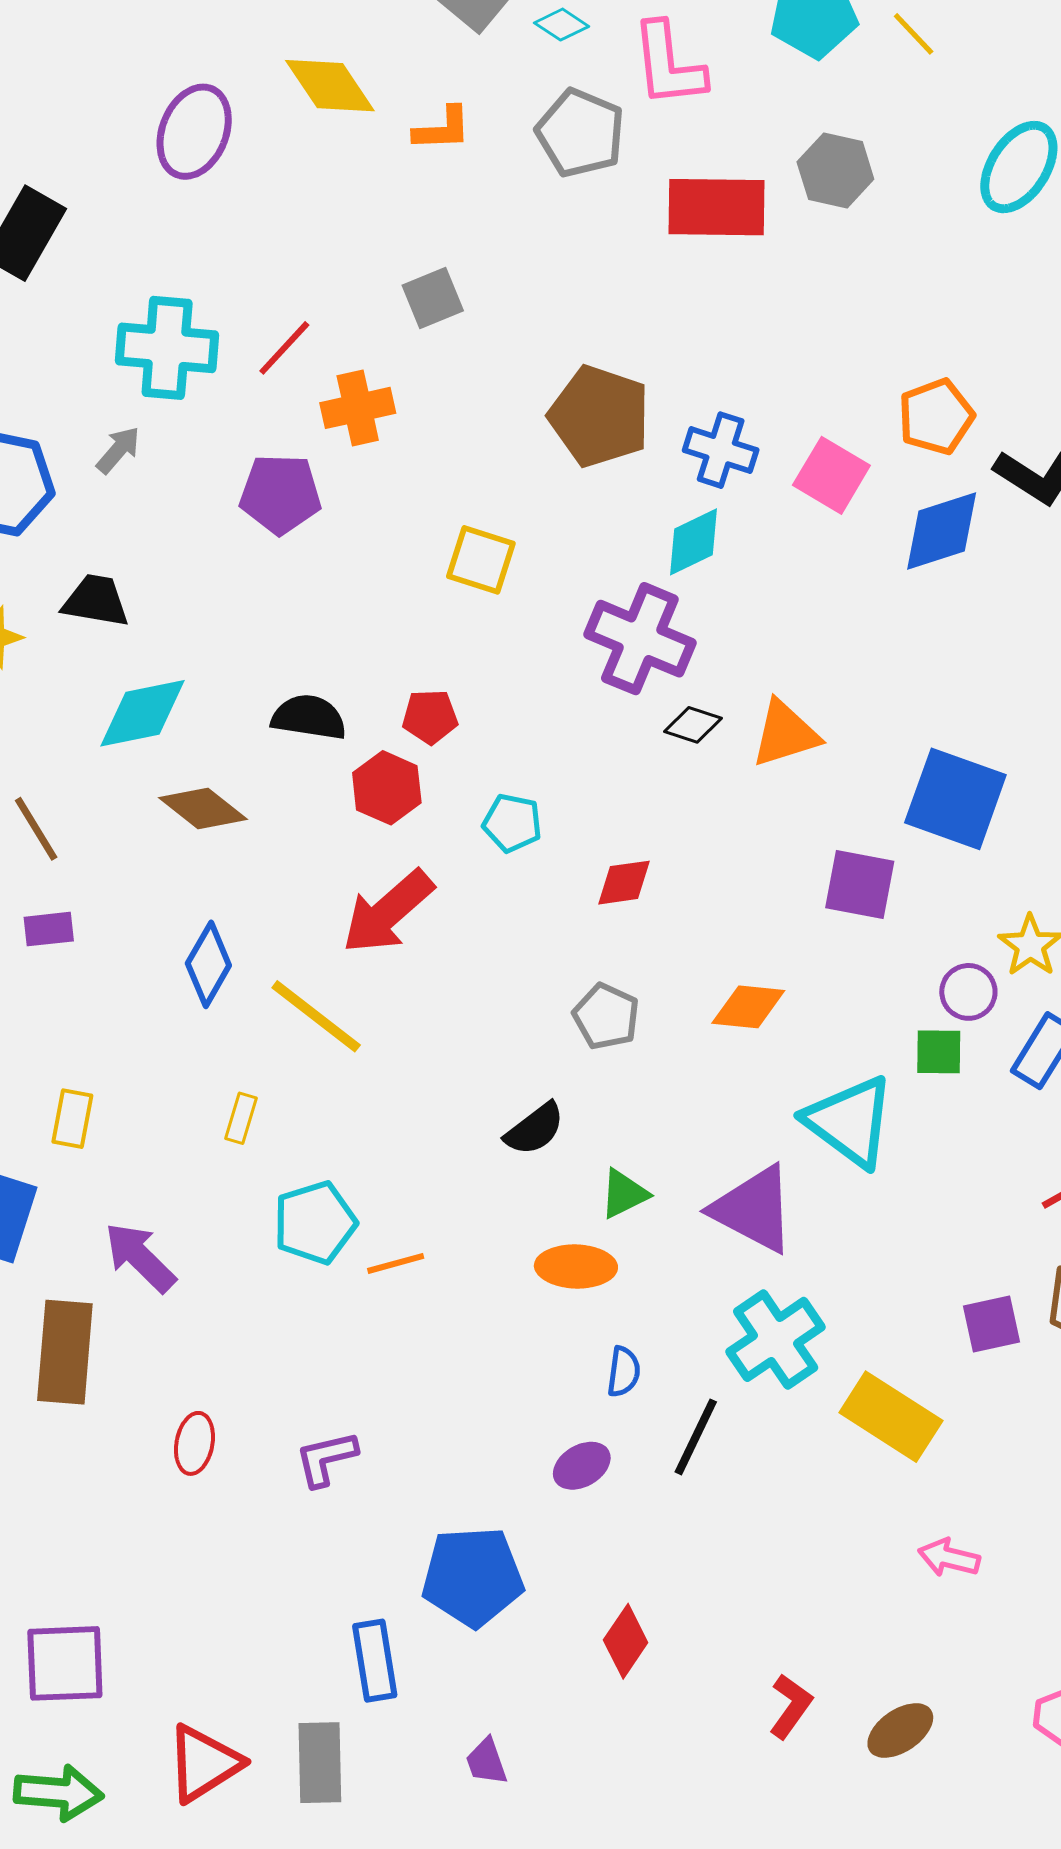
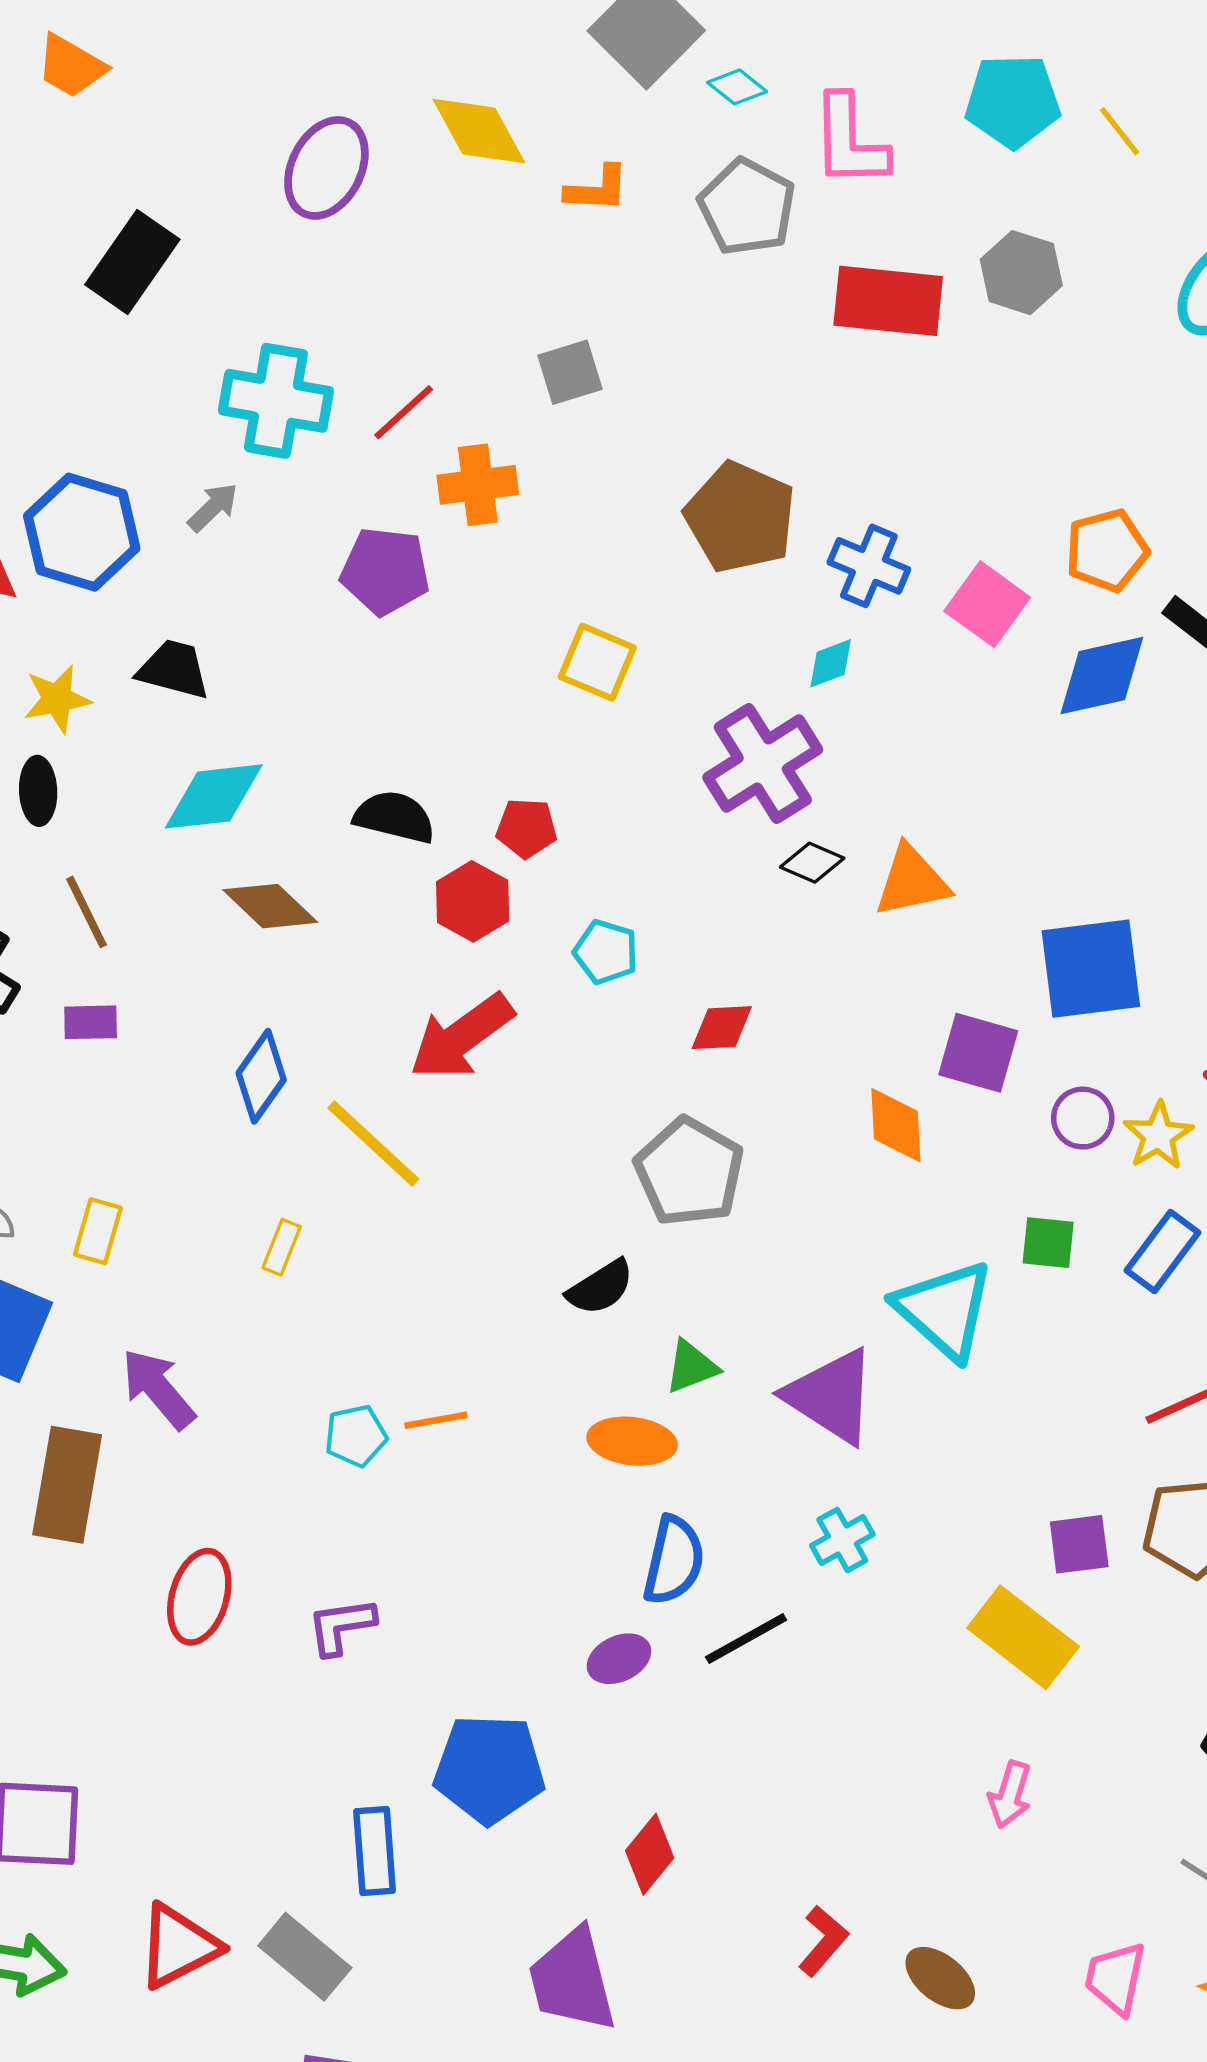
cyan diamond: (694, 542) -> (831, 663), size x0.7
purple cross: (640, 639) -> (763, 764), turned 30
blue square: (955, 799) -> (1091, 969), turned -32
purple circle: (968, 992) -> (1083, 1118), moved
orange diamond: (748, 1007) -> (896, 1125), moved, turned 76
gray pentagon: (606, 1016) -> (689, 1172), size x1.5
cyan pentagon: (315, 1223) -> (356, 1436), moved, size x0.7
cyan cross: (776, 1339) -> (842, 1540), size x0.6
blue semicircle: (624, 1372) -> (674, 1560), size x1.6
yellow rectangle: (891, 1417) -> (1023, 1637), moved
black line: (696, 1437) -> (746, 1638), turned 30
red ellipse: (194, 1443) -> (199, 1597), size x1.4
pink arrow: (949, 1558) -> (1010, 1795), turned -92
brown ellipse: (900, 1731) -> (940, 1978), turned 68
purple trapezoid: (486, 1762) -> (572, 1980), moved, size x2.0
gray rectangle: (320, 1763) -> (305, 1957), turned -54

